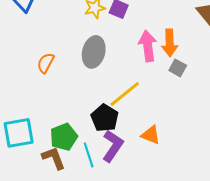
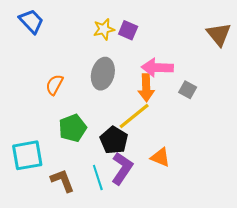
orange arrow: (170, 43) -> (146, 88), moved
pink arrow: (148, 46) -> (157, 68), turned -80
green pentagon: (64, 137) -> (73, 128), moved

